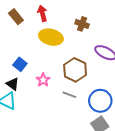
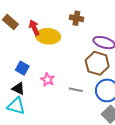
red arrow: (42, 13) -> (34, 28), moved
brown hexagon: (75, 70) -> (97, 63), moved

